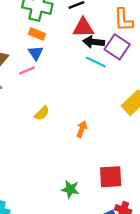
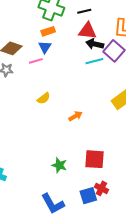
orange rectangle: (37, 34) -> (48, 31), turned -48
cyan line: (96, 62) -> (94, 61), turned -48
orange arrow: (82, 129) -> (75, 116), turned 32

